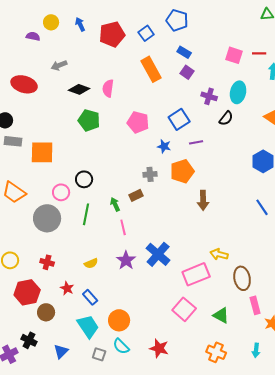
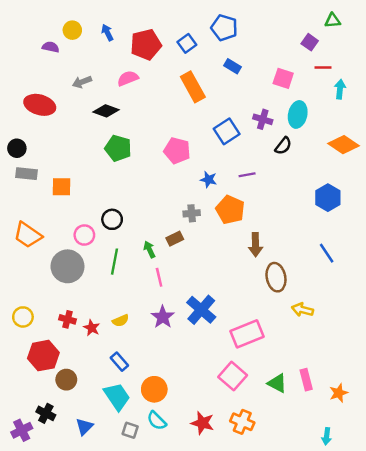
pink square: (234, 55) -> (283, 78), moved
purple square: (187, 72) -> (310, 42), moved
pink semicircle: (108, 88) -> (128, 78), moved, turned 60
blue square: (179, 119) -> (227, 131), moved
orange square: (42, 152) -> (61, 187), size x0.7
orange pentagon: (182, 171) -> (230, 210), turned -30
yellow arrow: (219, 254) -> (303, 310), moved
brown ellipse: (242, 278) -> (276, 277), moved
red star: (67, 288) -> (92, 328), moved
pink rectangle: (255, 305) -> (306, 380), moved
cyan arrow: (256, 350) -> (327, 436), moved
orange cross: (216, 352) -> (242, 422), moved

